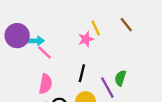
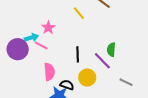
purple circle: (17, 36) -> (18, 49), moved
pink star: (86, 39) -> (48, 28), moved

